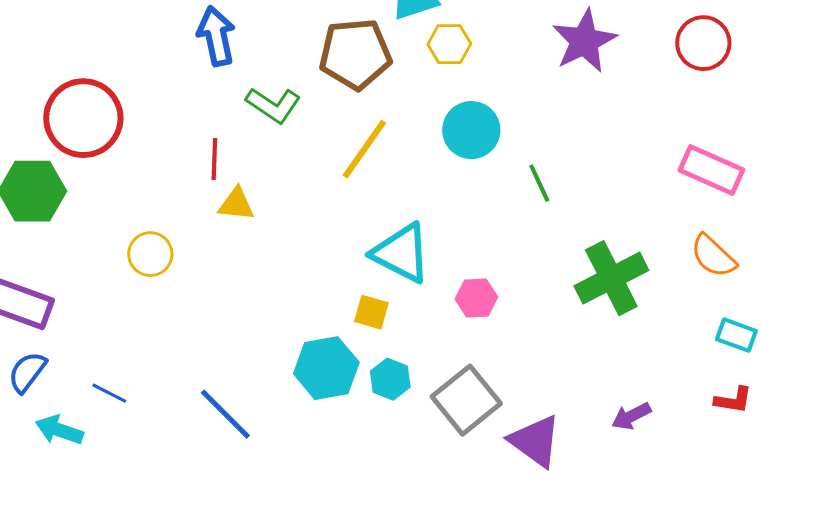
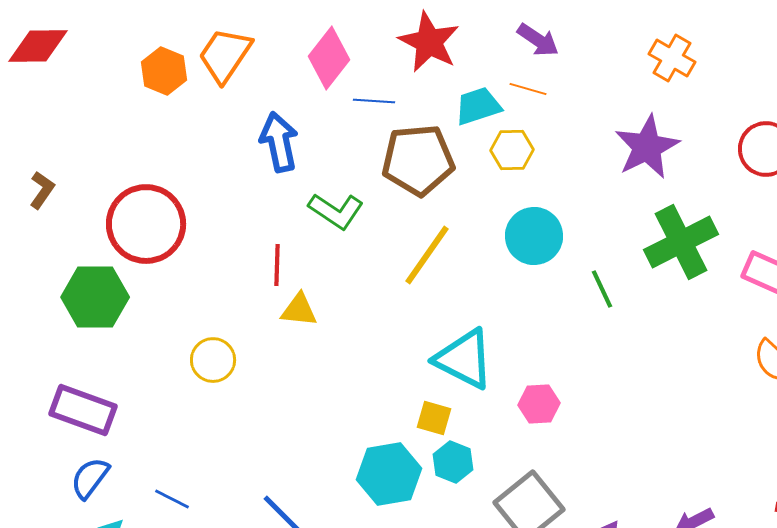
green cross: (611, 278) -> (681, 242), moved
cyan hexagon: (390, 379) -> (453, 462), moved

